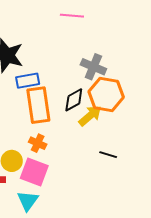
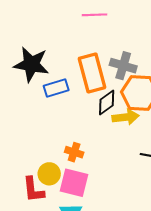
orange rectangle: (38, 105) -> (92, 73), moved
yellow arrow: (90, 116) -> (126, 117), turned 40

